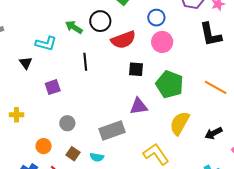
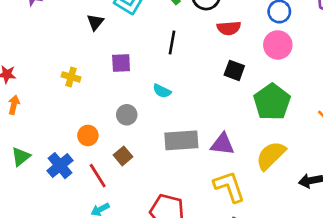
red semicircle: (123, 40) -> (229, 28), size x0.7
purple triangle: (139, 106) -> (222, 144), moved
yellow cross: (16, 115) -> (71, 77), moved
cyan semicircle: (97, 157) -> (162, 91), moved

